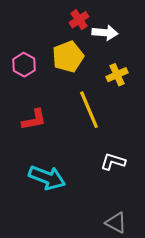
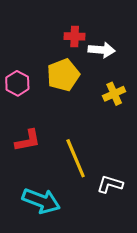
red cross: (79, 20) -> (75, 36), turned 36
yellow line: (89, 110) -> (76, 158), moved

